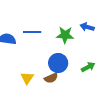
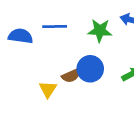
brown semicircle: (51, 78) -> (71, 76), moved

